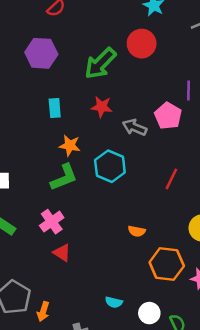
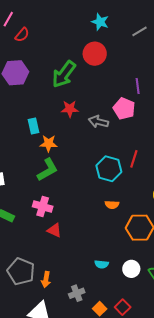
cyan rectangle: (55, 108) -> (33, 126), moved
cyan hexagon: (110, 166) -> (109, 169), moved
pink cross: (52, 222) -> (43, 207), turned -30

